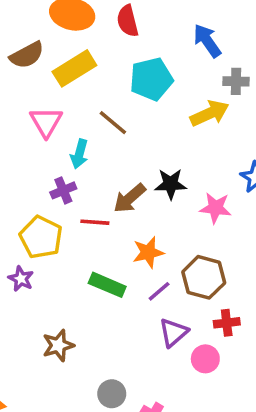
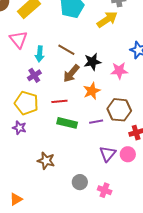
brown line: (113, 123) -> (66, 50), moved
red line: (95, 222) -> (59, 101), moved
orange star: (148, 252) -> (92, 91), moved
purple line: (159, 291) -> (96, 122), turned 40
purple triangle: (173, 332) -> (108, 154), moved
brown star: (58, 345) -> (46, 161), turned -30

